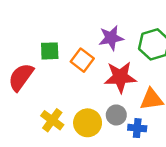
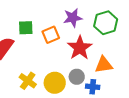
orange square: (82, 60) -> (51, 35), turned 30
red star: (120, 77) -> (80, 48), turned -30

